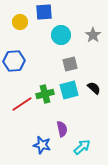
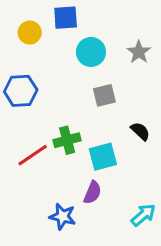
cyan square: (69, 90) -> (103, 157), moved
purple semicircle: (62, 129) -> (92, 193), turned 35
cyan arrow: (82, 147) -> (143, 215), moved

